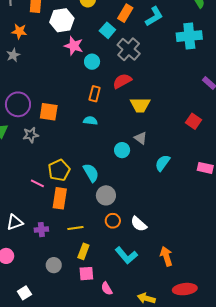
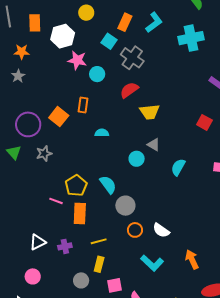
orange rectangle: (95, 94) -> (83, 105), moved
orange square: (49, 112) -> (59, 117), moved, turned 36
yellow rectangle: (83, 251) -> (99, 264), moved

